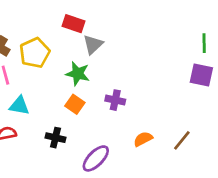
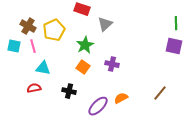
gray triangle: (93, 44) -> (105, 24), moved
green star: (78, 74) -> (85, 45), turned 30
orange semicircle: (143, 139) -> (121, 98), moved

